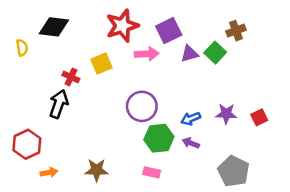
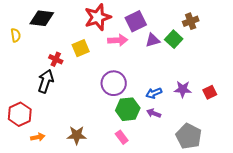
pink rectangle: (152, 172) -> (122, 137), turned 40

